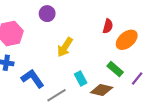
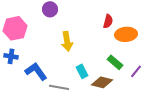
orange ellipse: (127, 40) -> (126, 34), turned 35
yellow arrow: (65, 47) -> (67, 41), turned -42
gray line: (57, 95) -> (59, 87), turned 42

